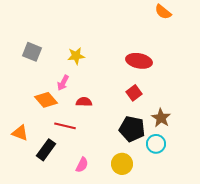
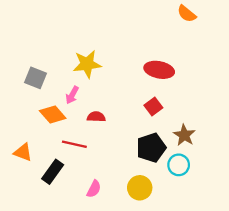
gray square: (32, 52) -> (35, 78), moved
yellow star: (76, 56) -> (87, 64), size x1.4
black pentagon: (132, 129) -> (151, 148), turned -30

